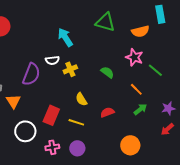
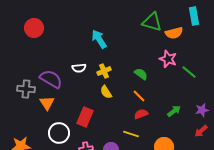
green triangle: (105, 22) -> (152, 22), moved
white semicircle: (52, 60) -> (79, 68), moved
purple semicircle: (31, 74) -> (51, 79), moved, turned -80
orange line: (136, 89) -> (139, 96), moved
yellow semicircle: (81, 99) -> (106, 92), moved
yellow line: (76, 122) -> (131, 134), moved

